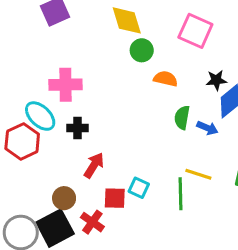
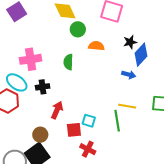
green semicircle: (182, 118) -> (68, 62), moved
red cross: (92, 222) -> (88, 149), moved

